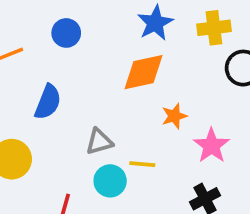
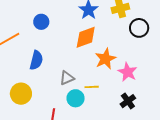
orange star: (174, 116) -> (105, 59), size x1.5

